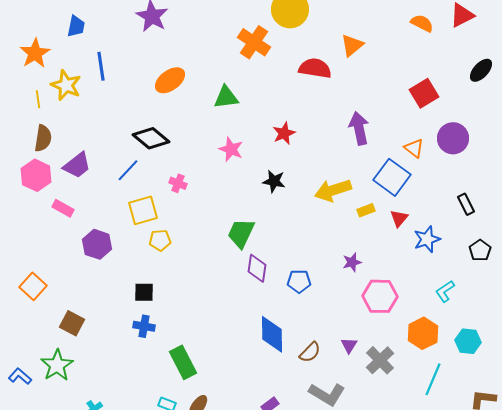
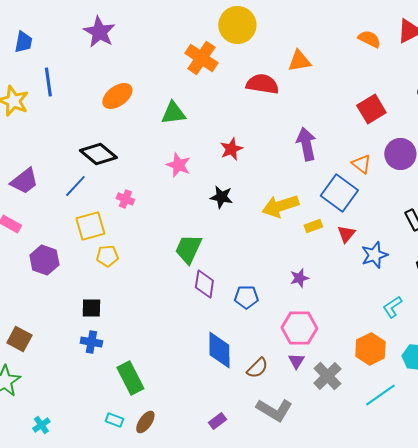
orange triangle: (352, 45) -> (299, 61), turned 30
pink hexagon: (380, 296) -> (299, 328), moved
cyan line: (433, 379) -> (380, 395), turned 32

